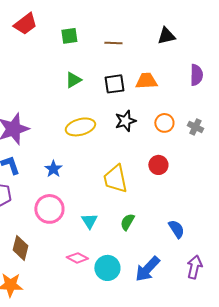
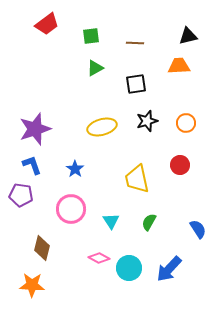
green triangle: (73, 80) -> (95, 68), moved
orange trapezoid: (146, 81) -> (179, 66), moved

